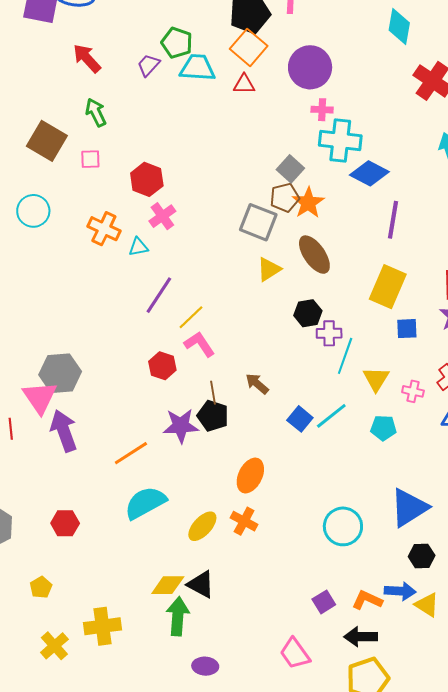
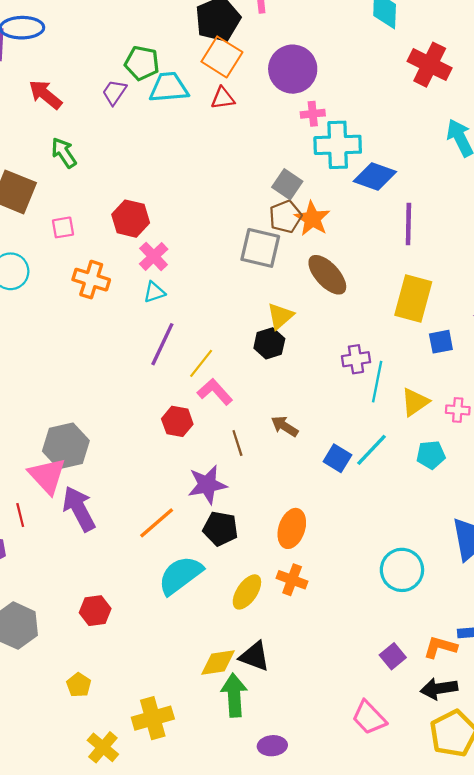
pink square: (90, 159) -> (63, 227), moved
cyan triangle: (138, 247) -> (154, 292), moved
yellow triangle: (269, 269) -> (280, 316), moved
black hexagon: (308, 313) -> (269, 343), moved
yellow triangle: (376, 379) -> (415, 402), turned 32
black pentagon: (213, 416) -> (220, 529), moved

